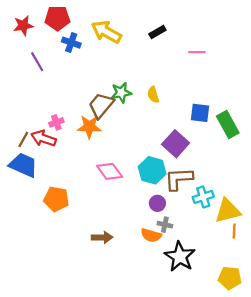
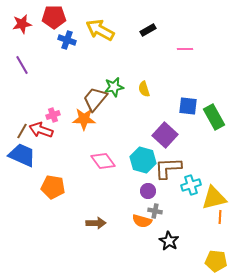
purple line: (37, 62) -> (22, 65), moved
black star: (180, 257) -> (169, 241), size x0.7

